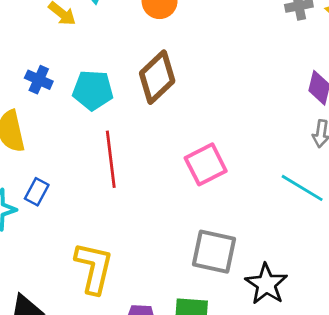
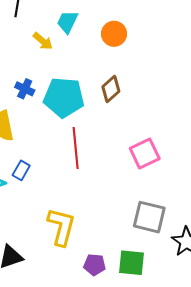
brown diamond: (157, 77) -> (111, 89), size x0.7
cyan pentagon: (93, 90) -> (64, 97), size x1.4

